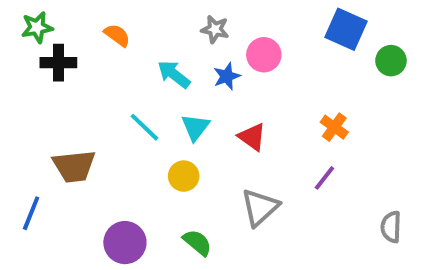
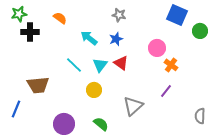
gray star: (215, 29) -> (119, 15), moved
pink circle: (264, 55) -> (157, 48), moved
red triangle: (252, 137) -> (121, 63), moved

